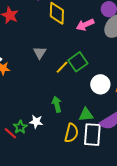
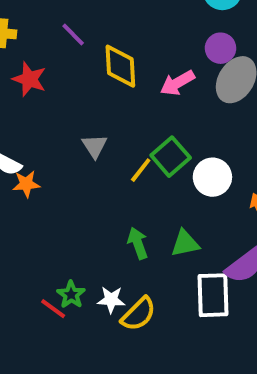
white circle: (100, 84) -> (212, 177), moved
green triangle: (86, 115) -> (185, 243), moved
white star: (36, 122) -> (111, 300), moved
yellow semicircle: (71, 133) -> (138, 314), moved, turned 36

